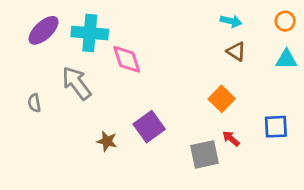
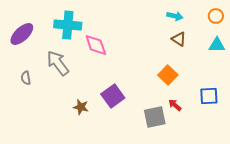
purple ellipse: (44, 30) -> (22, 34), moved

